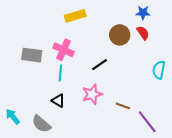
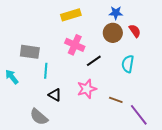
blue star: (143, 13) -> (116, 13), moved
pink cross: (64, 50) -> (75, 45), moved
cyan semicircle: (159, 70) -> (128, 64), moved
cyan line: (60, 73) -> (46, 71), moved
cyan arrow: (13, 116) -> (12, 77), moved

